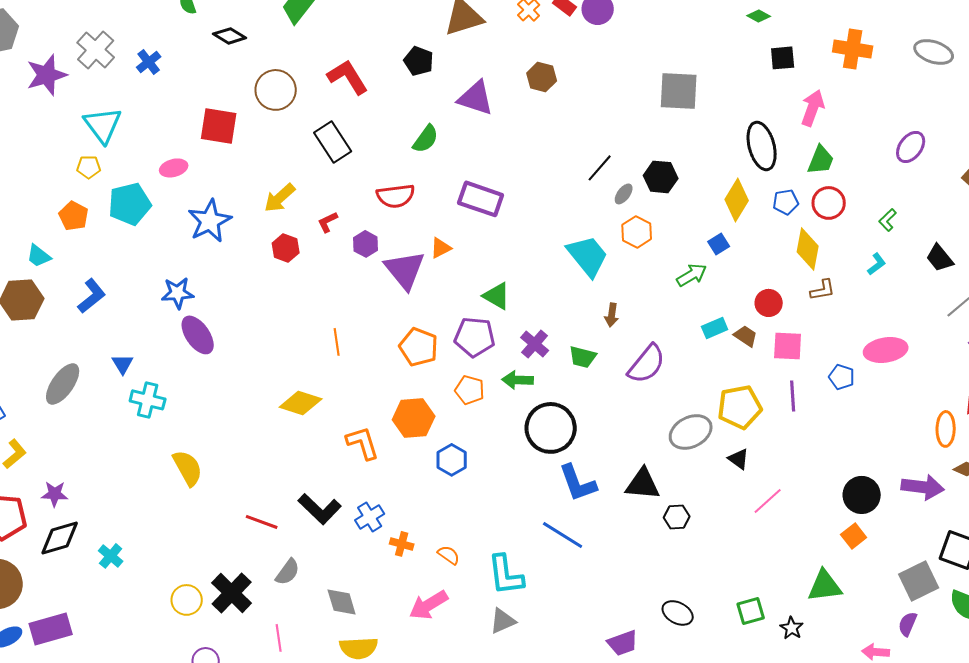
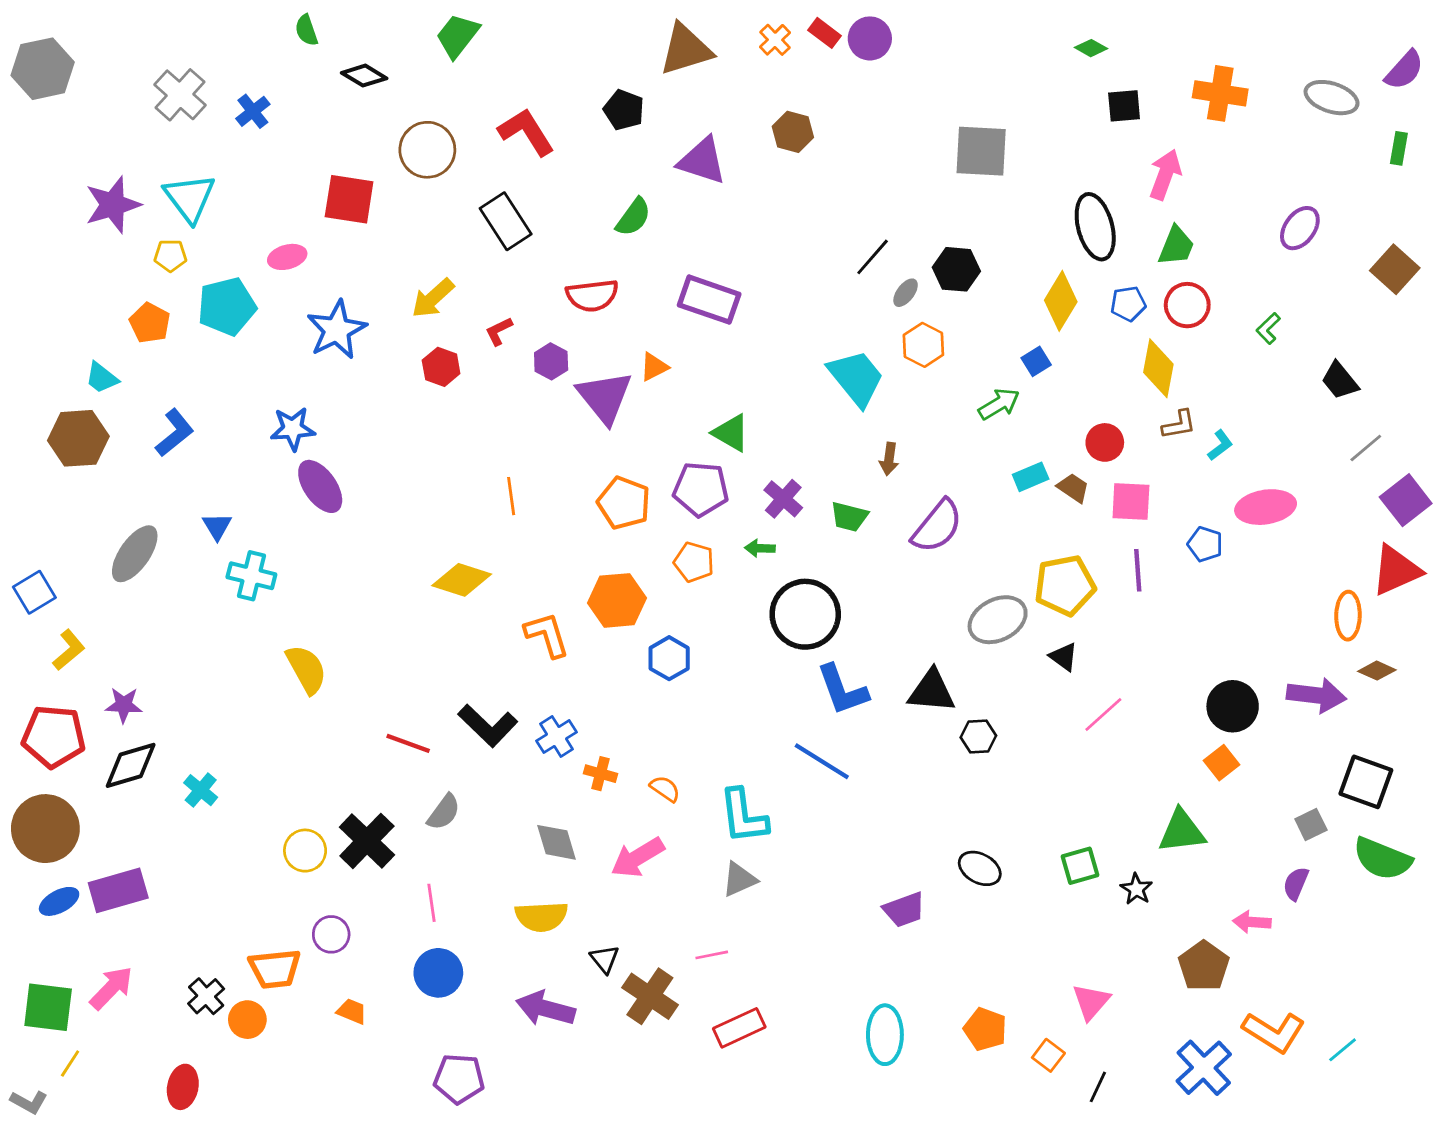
purple star: (47, 75) -> (113, 205), moved
cyan L-shape: (877, 264) -> (1220, 445), moved
green arrow: (518, 380) -> (760, 548), size x0.7
gray square: (919, 581) -> (1311, 824), size x0.6
gray diamond: (342, 602) -> (557, 842), moved

